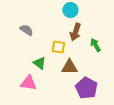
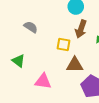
green triangle: (39, 63) -> (18, 61), moved
pink triangle: (28, 83) -> (43, 81), moved

